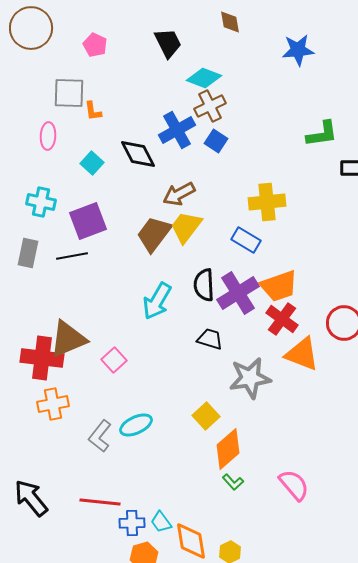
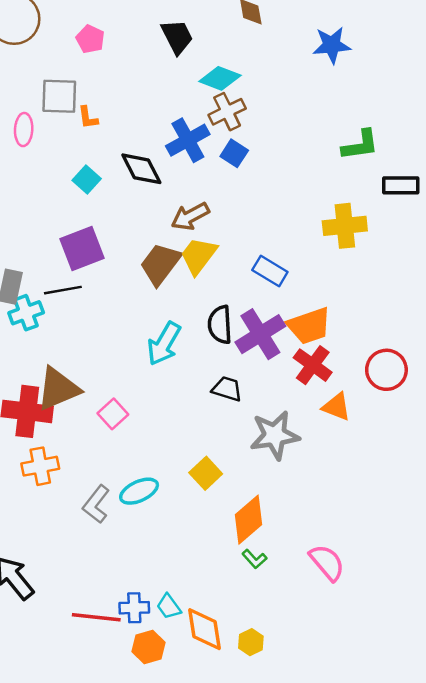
pink ellipse: (48, 136) -> (24, 130), moved
cyan cross: (41, 202) -> (26, 313), moved, turned -32
yellow cross: (267, 202) -> (345, 226), moved
orange triangle: (302, 354) -> (337, 407), size x0.7
yellow square: (206, 416) -> (206, 473), moved
red line: (100, 502) -> (96, 617), moved

